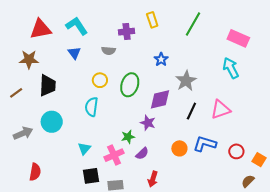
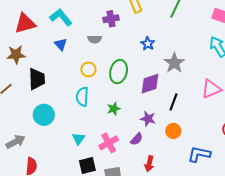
black line: (191, 111) -> (173, 102), moved
purple star: (148, 123) -> (148, 119), moved
gray arrow: (23, 133) -> (16, 142), moved
green star: (128, 137) -> (114, 109), moved
blue L-shape: (205, 144) -> (199, 154), moved

